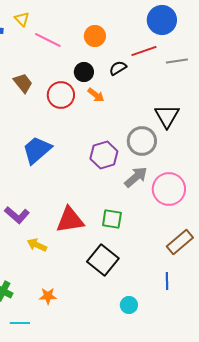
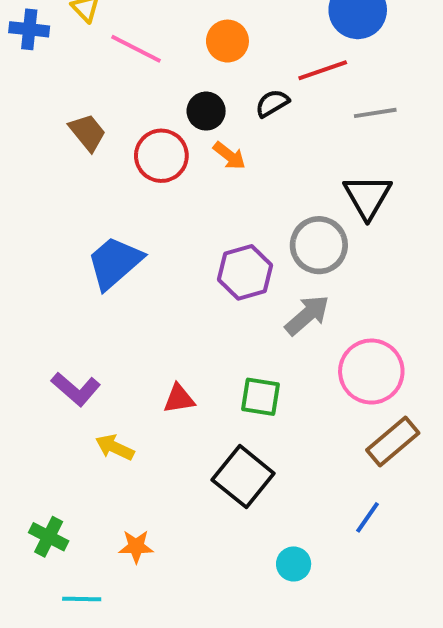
gray line: (177, 61) -> (375, 113), moved
pink circle: (169, 189) -> (371, 372), moved
red triangle: (70, 220) -> (179, 399), size x0.6
blue line: (167, 281) -> (367, 517), turned 36

